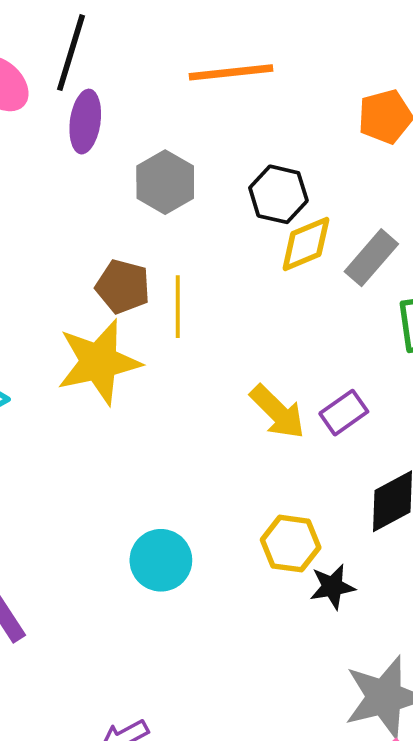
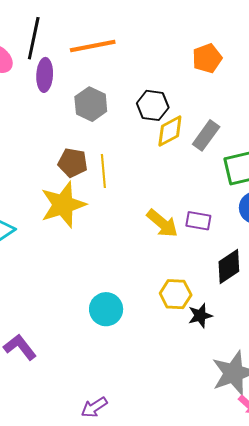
orange line: (231, 72) -> (93, 46), moved
purple rectangle: (344, 413) -> (198, 221), turned 50

